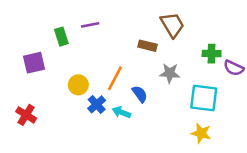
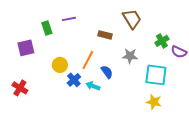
brown rectangle: (148, 46) -> (105, 35), moved
green cross: (212, 54) -> (162, 41), turned -32

